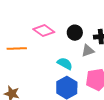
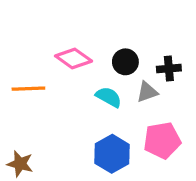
cyan semicircle: (65, 64) -> (109, 97), moved

